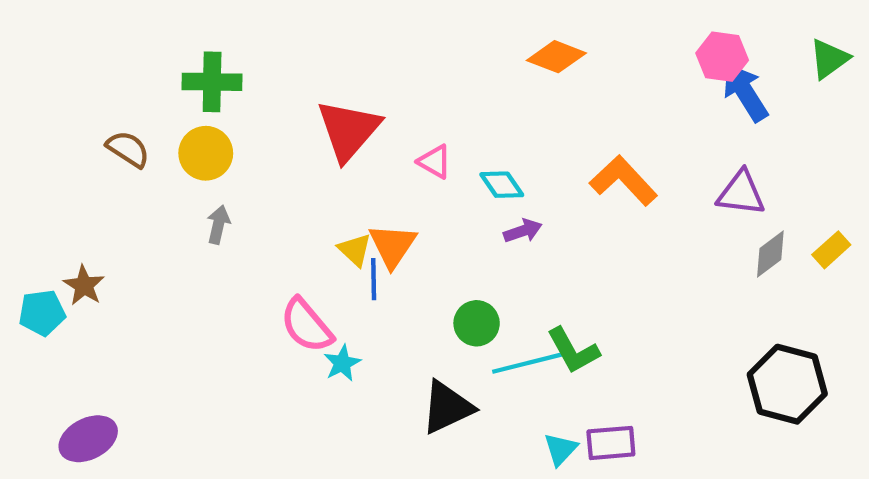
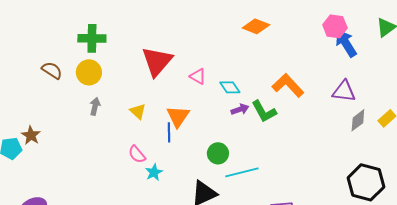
yellow triangle: (355, 250) -> (138, 111), moved
pink semicircle: (307, 325) -> (137, 154), size x0.7
green L-shape: (573, 351) -> (264, 111), moved

